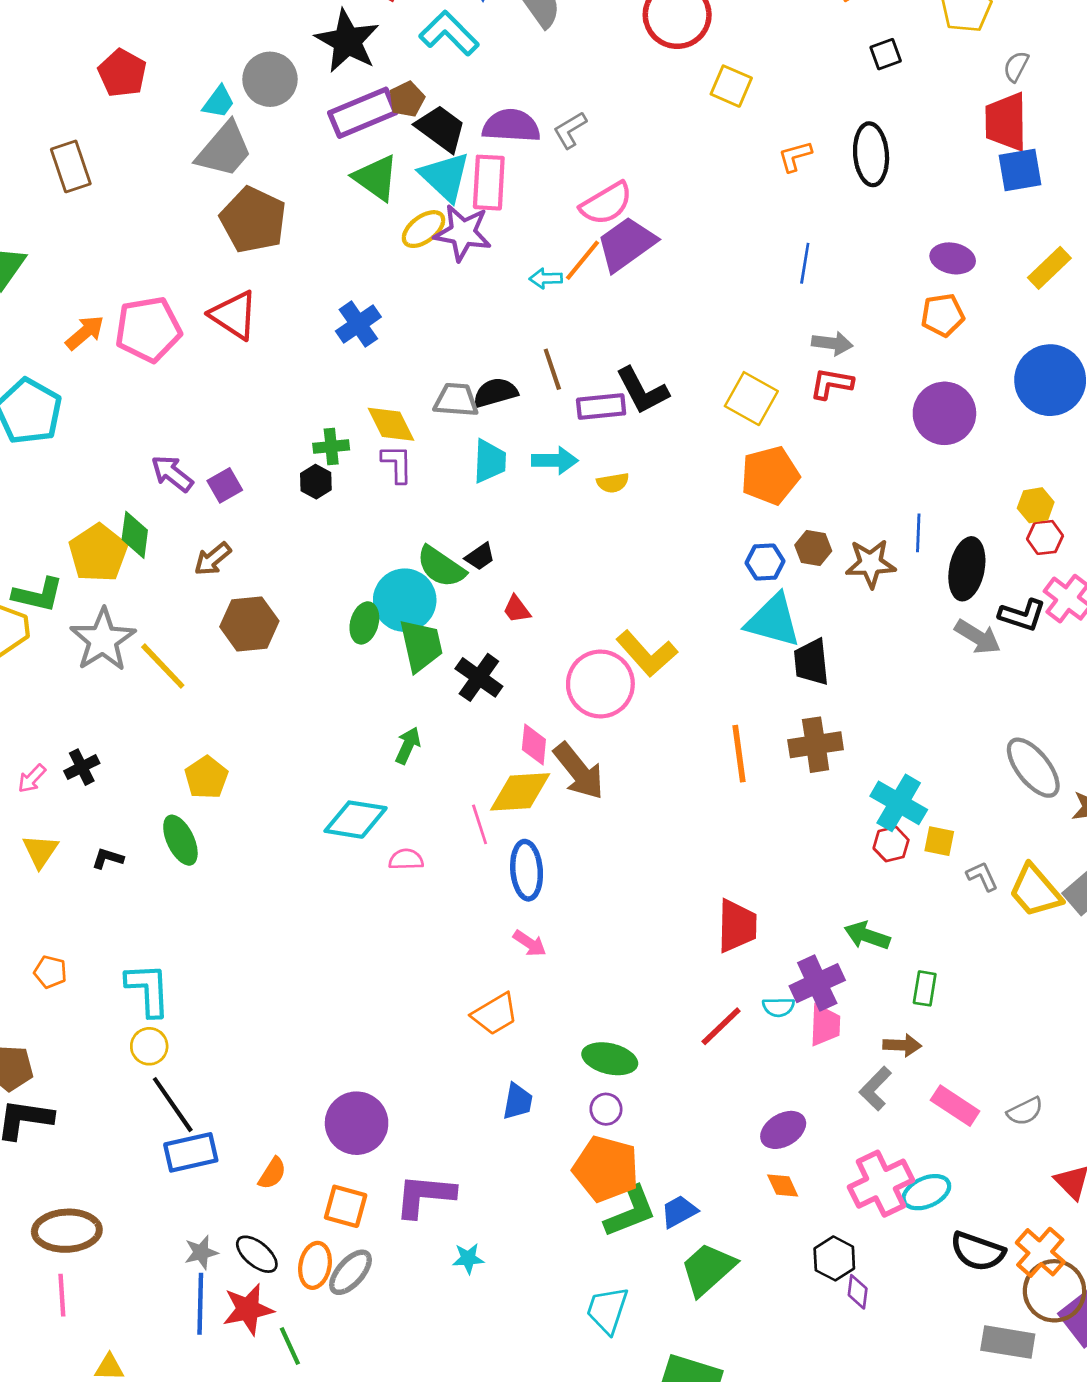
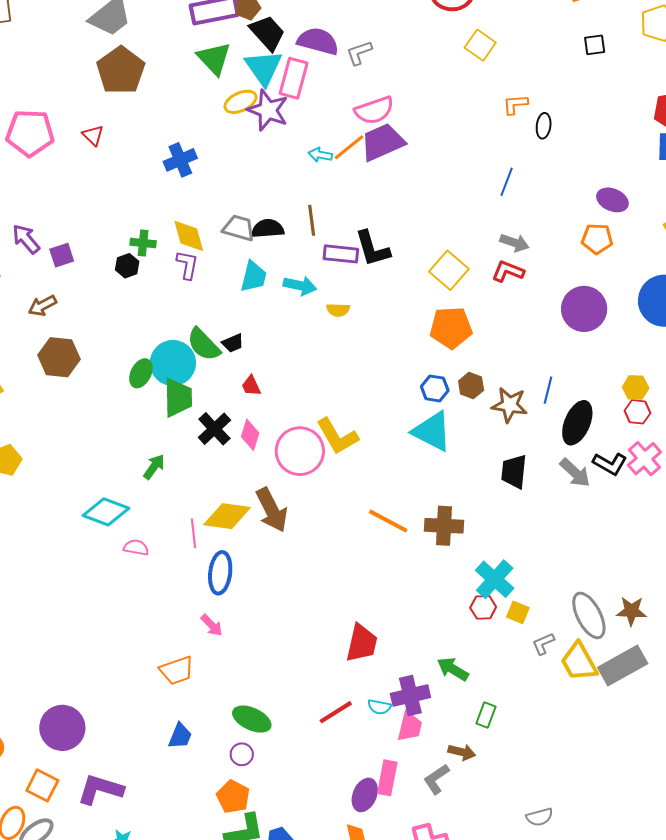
black ellipse: (871, 154) -> (544, 126), moved, size x0.6
red triangle: (234, 315) -> (93, 135), size x0.6
black trapezoid: (811, 662) -> (514, 472), moved
pink diamond: (534, 744) -> (250, 435), moved
orange line: (739, 754) -> (388, 521), turned -66
gray ellipse: (1033, 768) -> (589, 615), moved
gray L-shape: (982, 876) -> (543, 644), turned -100
pink rectangle: (955, 1106) -> (387, 778), moved, turned 56
purple ellipse: (783, 1130) -> (365, 795), turned -48
orange pentagon: (606, 1169) -> (233, 797), size x0.7

